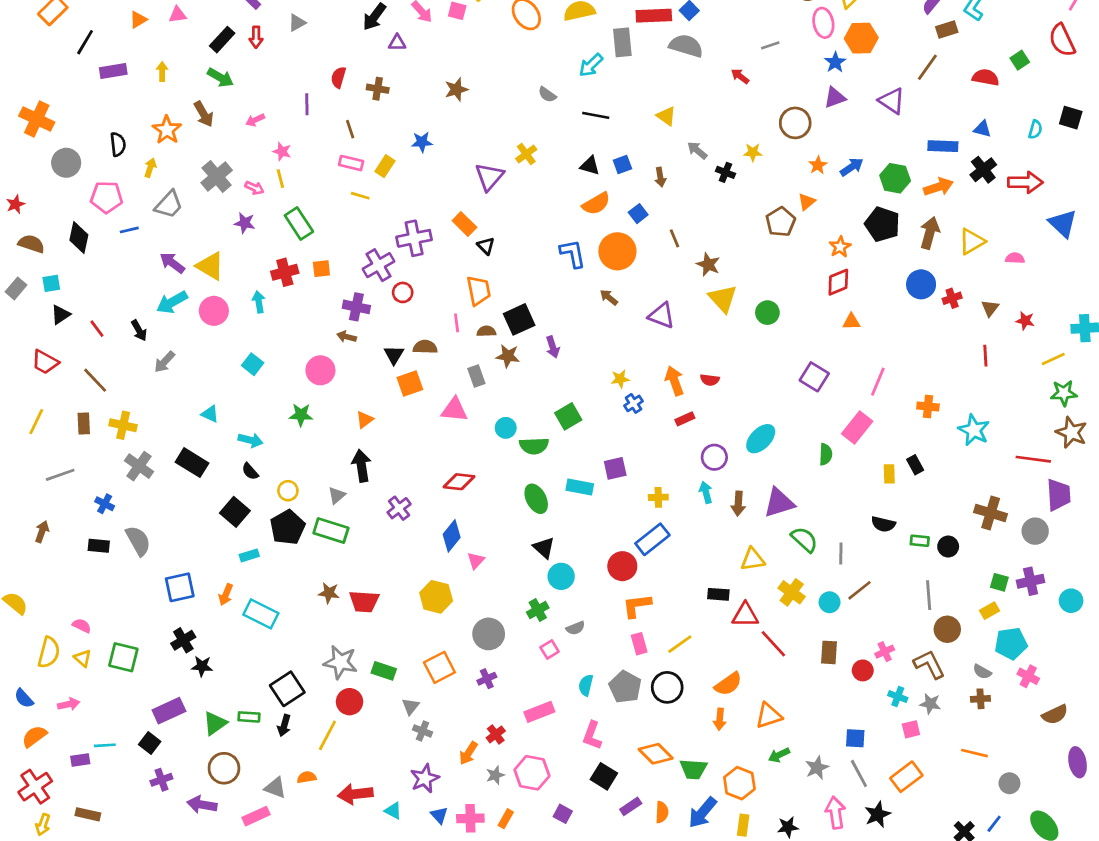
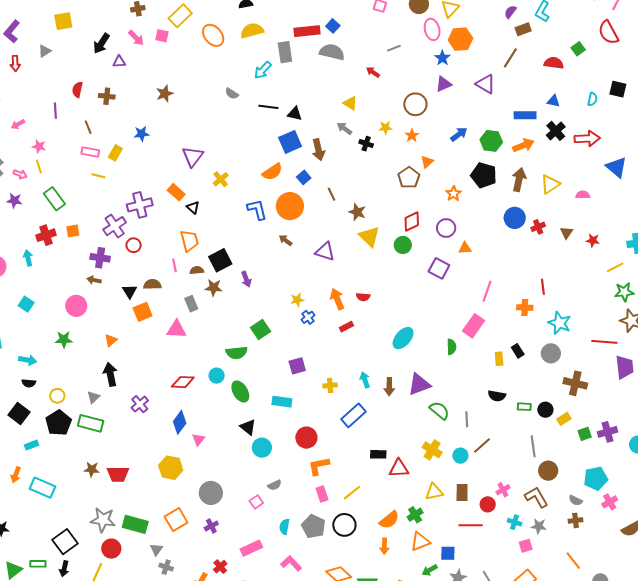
yellow triangle: (666, 116) -> (350, 103), moved
yellow cross: (526, 154) -> (221, 179), moved
blue square: (622, 165) -> (290, 142), size x1.6
orange star: (818, 165) -> (412, 135), moved
black triangle: (590, 166) -> (295, 114), moved
brown arrow: (660, 177) -> (318, 150), size x1.5
red diamond: (838, 282) -> (412, 222), moved
red line: (985, 356) -> (543, 287), moved
purple square: (814, 377) -> (439, 268), moved
cyan circle: (506, 428) -> (217, 376), moved
purple circle: (714, 457) -> (446, 228), moved
black semicircle: (250, 471) -> (29, 383), turned -40
cyan rectangle: (580, 487) -> (282, 402), moved
gray circle: (1035, 531) -> (551, 353), moved
blue rectangle: (652, 539) -> (353, 415), moved
yellow triangle: (753, 559) -> (434, 492), moved
green square: (999, 582) -> (585, 434), turned -32
green cross: (538, 610) -> (415, 515), moved
yellow rectangle: (990, 611) -> (564, 419), moved
red line: (773, 644) -> (471, 525), moved, turned -45
green rectangle: (384, 671) -> (135, 524), size x1.4
pink cross: (1028, 676) -> (610, 502), turned 35
pink L-shape: (592, 735) -> (291, 563), turned 120
blue square: (855, 738) -> (448, 553), moved
orange line: (974, 753) -> (573, 561), turned 42

